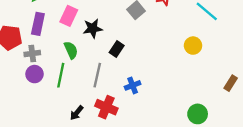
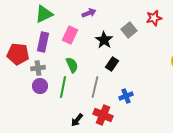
black star: (93, 28) -> (104, 40), moved, turned -30

